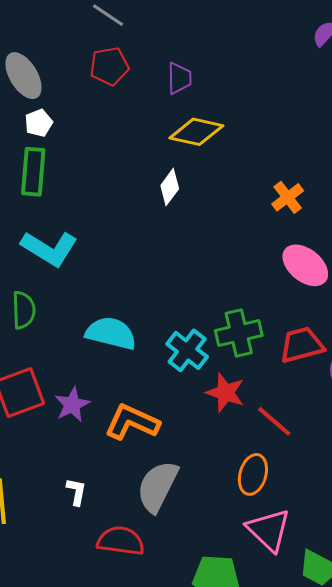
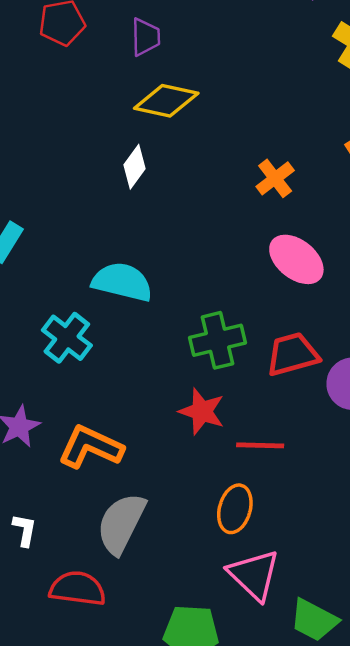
cyan semicircle: (111, 333) -> (122, 282), moved
cyan cross: (187, 350) -> (67, 338), moved
red line: (274, 421) -> (260, 445), turned -39

